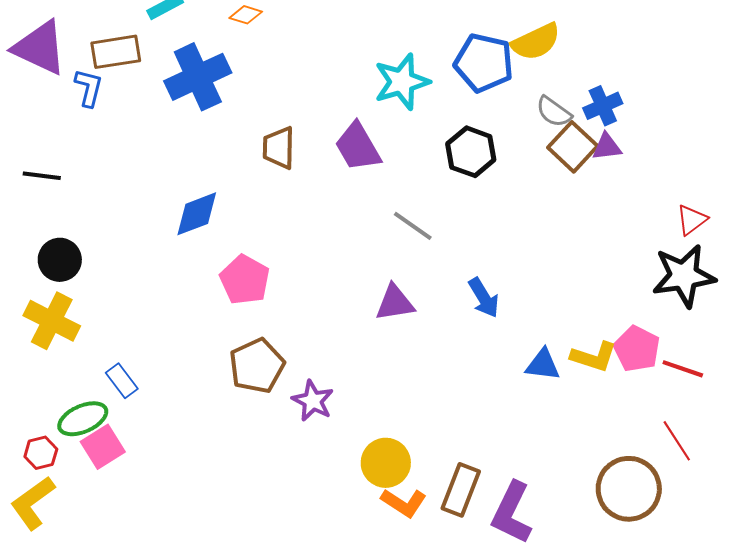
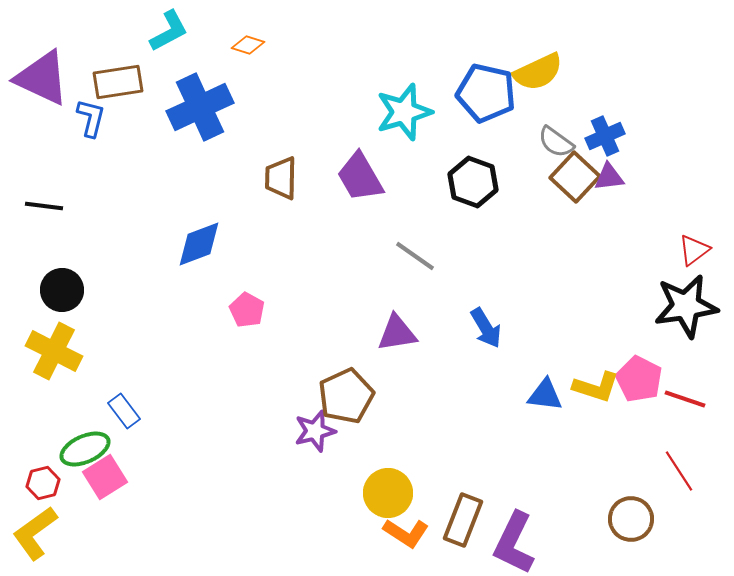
pink pentagon: (245, 280) -> (247, 310), size x0.7
brown pentagon: (257, 366) -> (346, 396), moved
purple star: (313, 401) -> (315, 431), turned 30
brown circle: (629, 489) -> (631, 519), size x0.7

